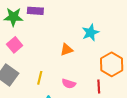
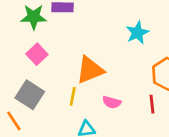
orange triangle: (67, 50) -> (90, 70), moved, size x1.6

